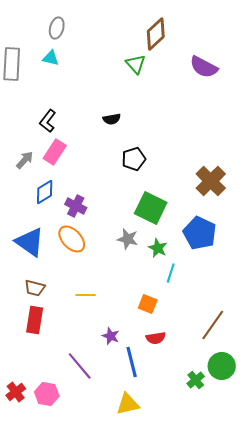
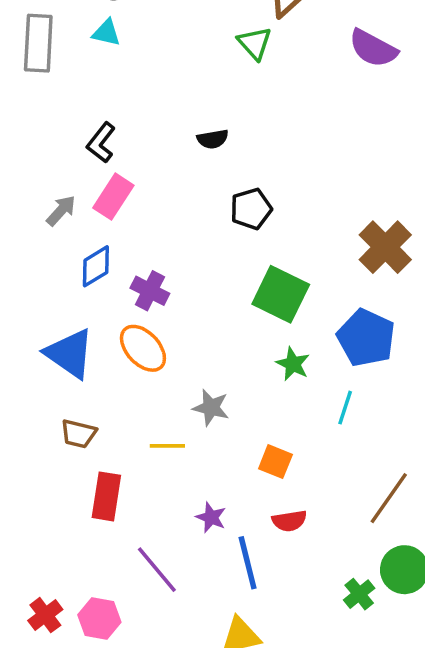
gray star: (128, 239) -> (211, 408), moved
cyan line: (171, 273) -> (345, 408), moved
red rectangle: (35, 320) -> (106, 496), moved

